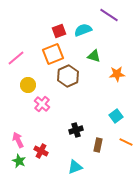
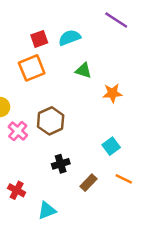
purple line: (109, 15) -> (116, 20), moved
brown hexagon: (68, 76) -> (51, 121), moved
brown rectangle: (98, 145) -> (88, 183), turned 32
cyan triangle: (75, 167) -> (47, 210), moved

